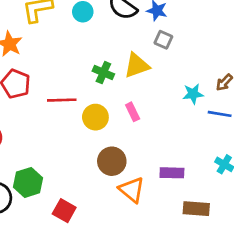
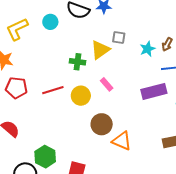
gray square: (163, 40) -> (119, 37), moved
cyan star: (193, 94) -> (147, 49), moved
purple rectangle: (172, 173) -> (154, 91), moved, size x1.4

